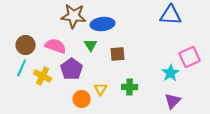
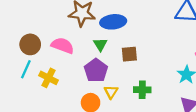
purple pentagon: (72, 69) -> (96, 70), moved

